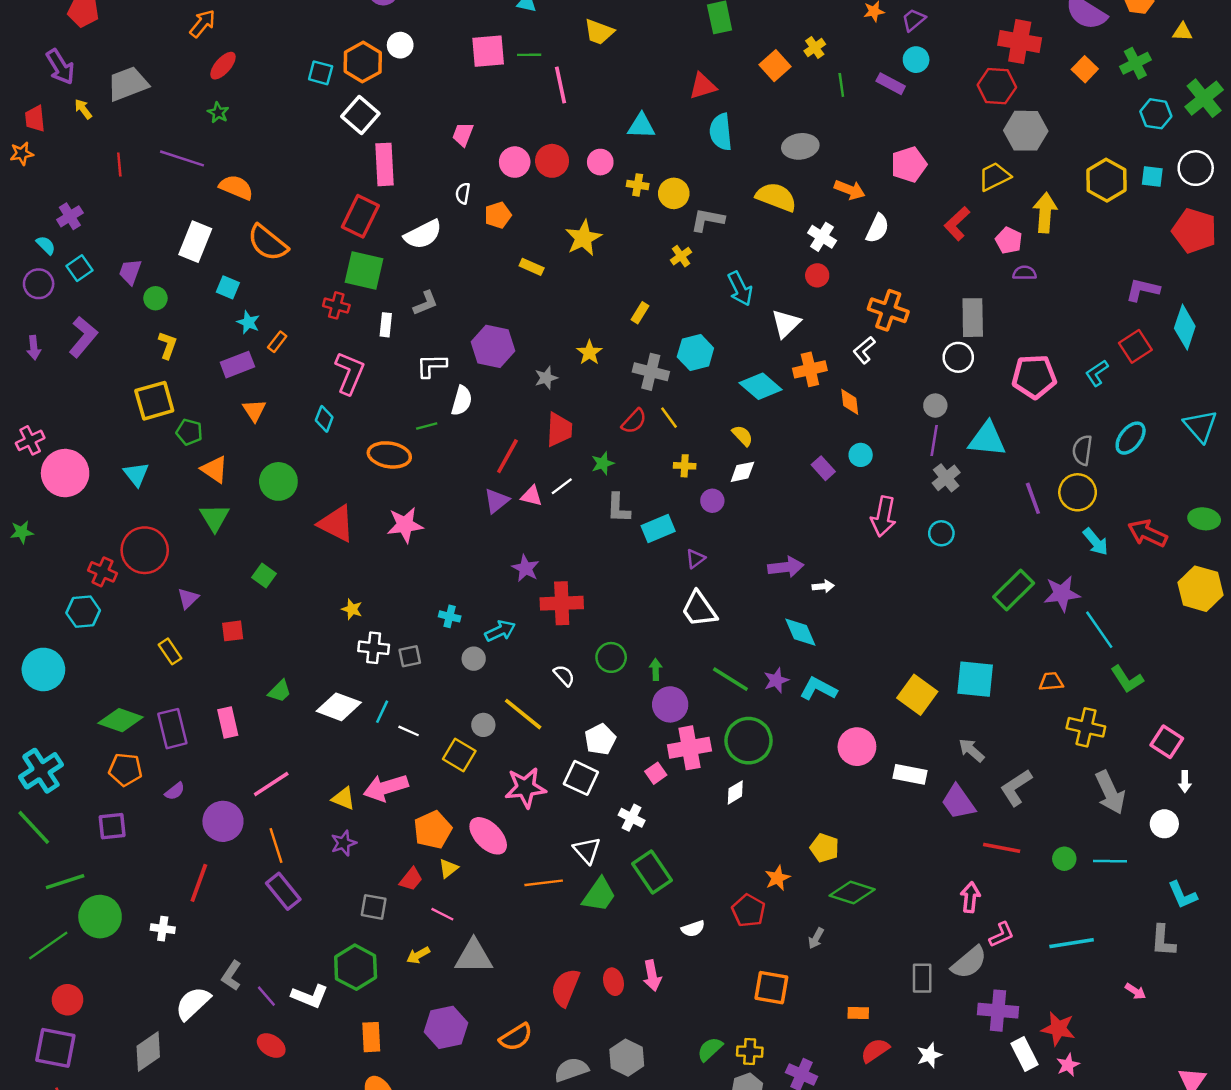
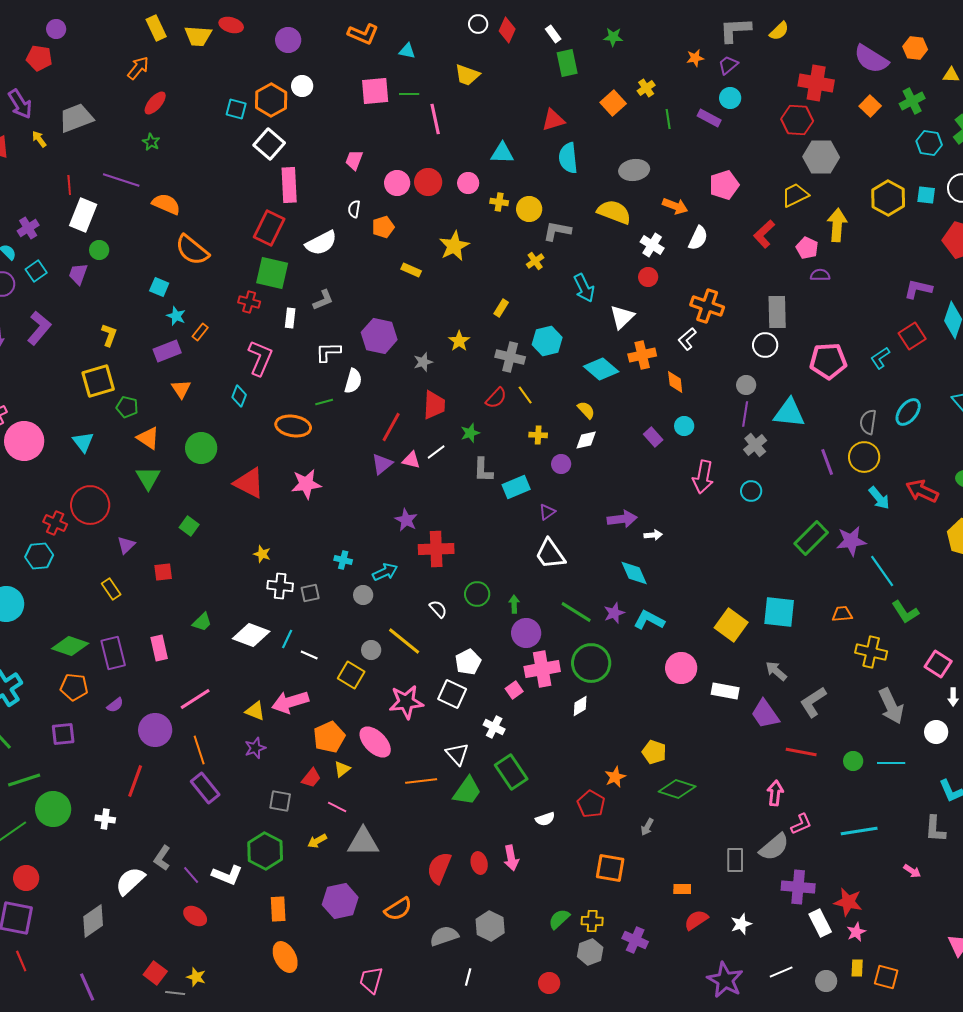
white rectangle: (195, 242) -> (83, 215), moved
green circle: (155, 298) -> (99, 250), moved

